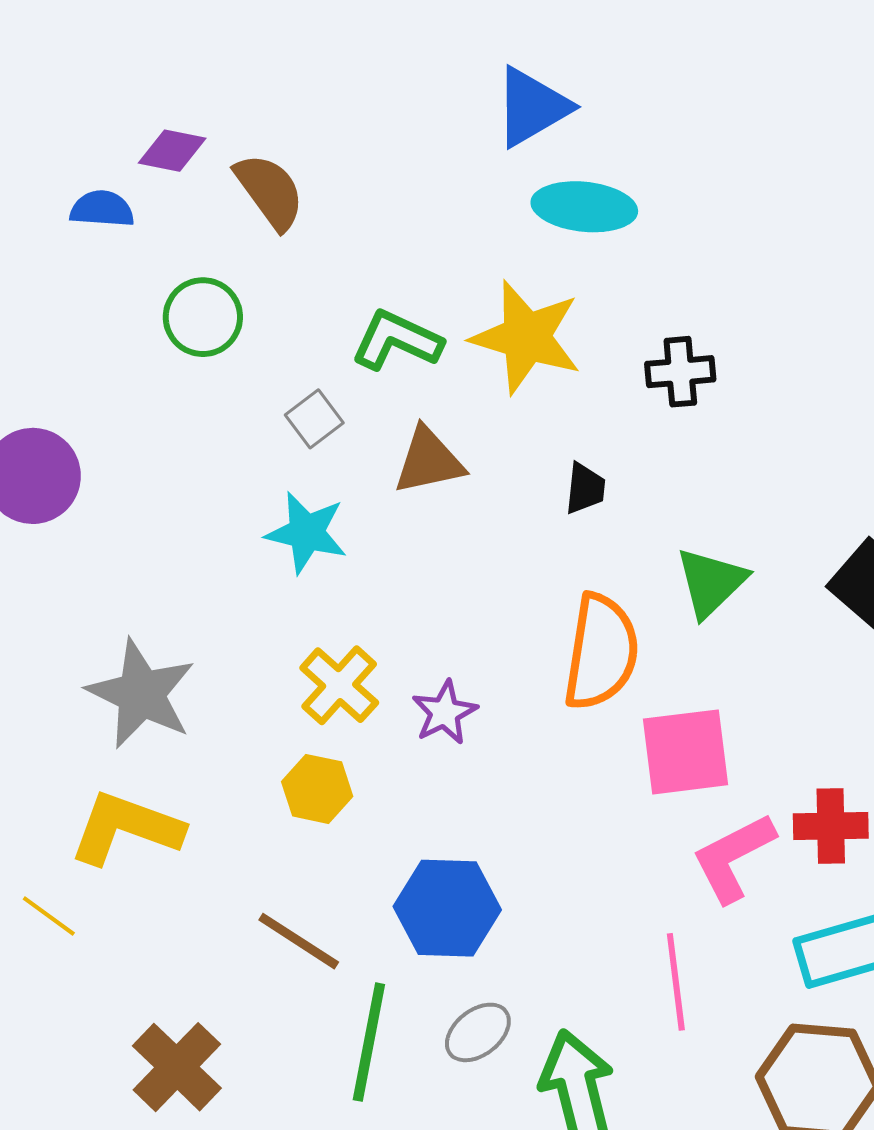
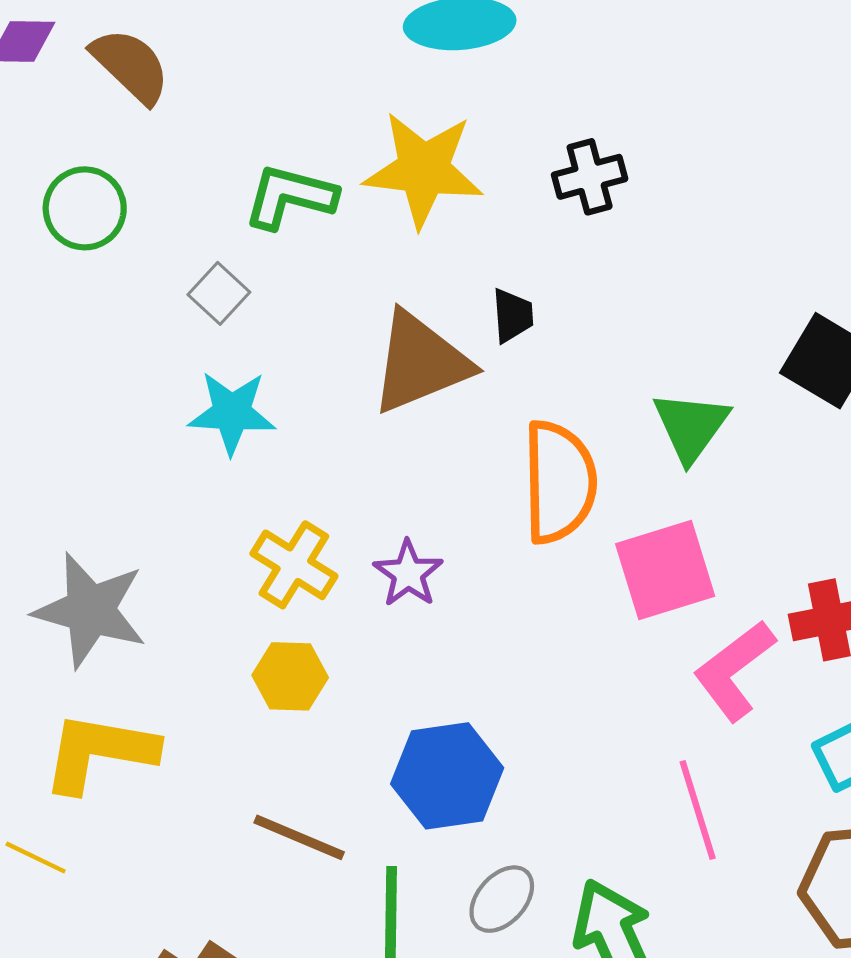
brown triangle: (429, 461) -> (420, 363), moved, size x1.4
green triangle: (711, 582) -> (691, 426), moved

